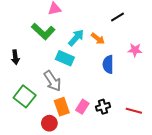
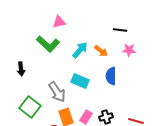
black line: (117, 17) -> (120, 30), turned 40
pink star: (135, 50) -> (129, 50), moved
cyan rectangle: (65, 58) -> (80, 81), moved

